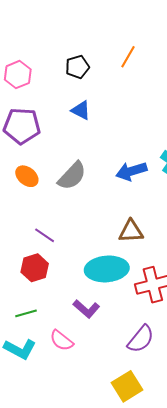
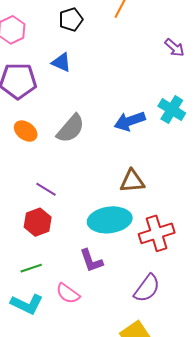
blue triangle: (81, 110) -> (61, 62), moved
purple L-shape: (86, 309) -> (91, 261), turned 32

